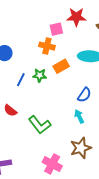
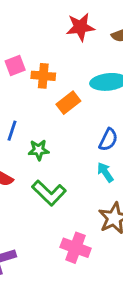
pink square: (56, 29) -> (15, 65), moved
green star: (40, 75) -> (39, 150), moved

